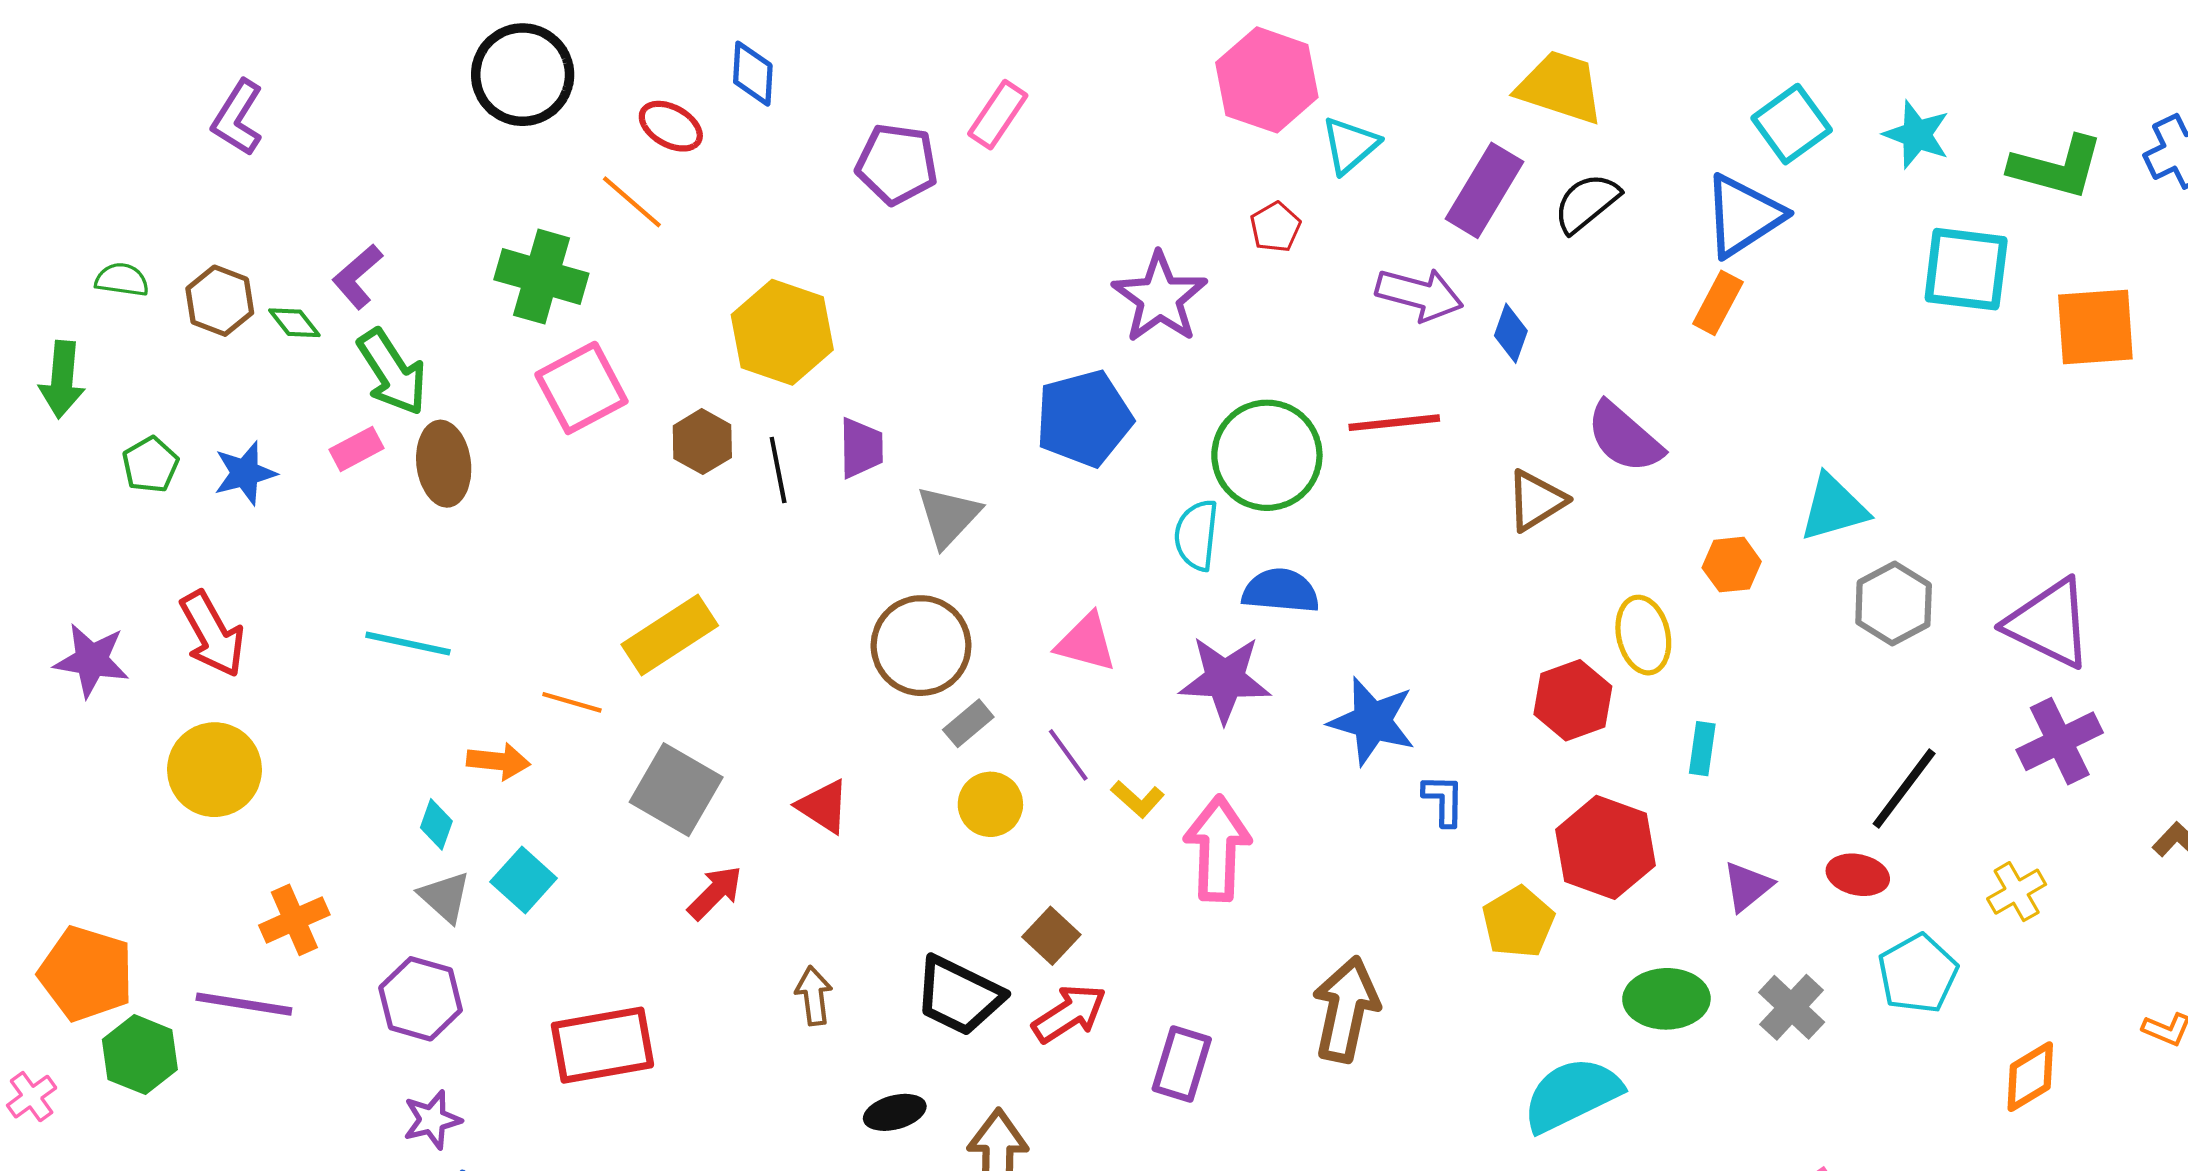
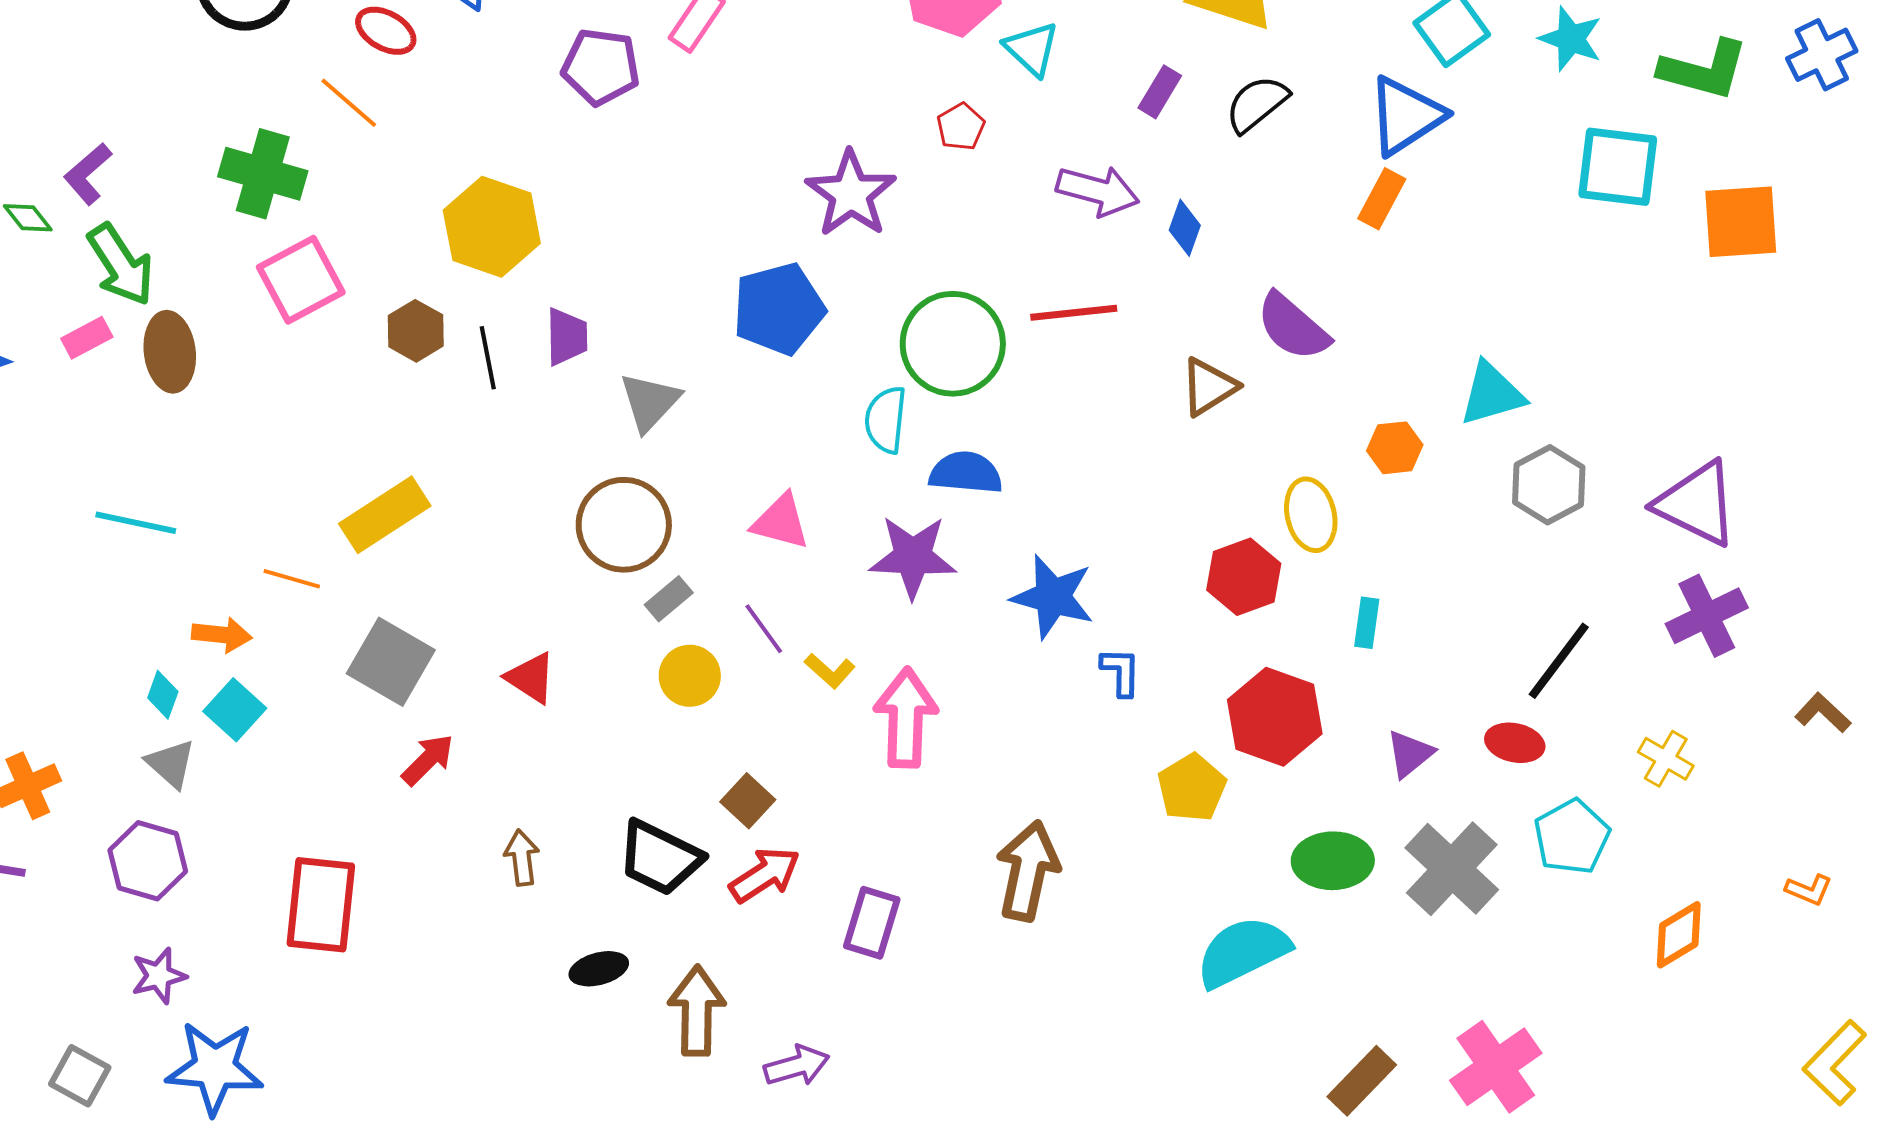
cyan triangle: (1350, 145) -> (1032, 49), turned -36
purple rectangle: (1485, 190) -> (1160, 92), size x0.6
cyan square: (524, 880) -> (235, 710), moved
yellow cross: (2017, 892) -> (1666, 759), turned -30
gray cross: (1792, 1007) -> (1452, 869), size x1.5
red rectangle: (602, 1045) -> (321, 905), turned -74

